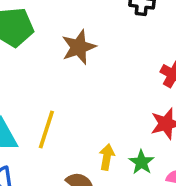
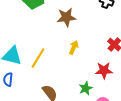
yellow arrow: (107, 157) -> (74, 47), moved

